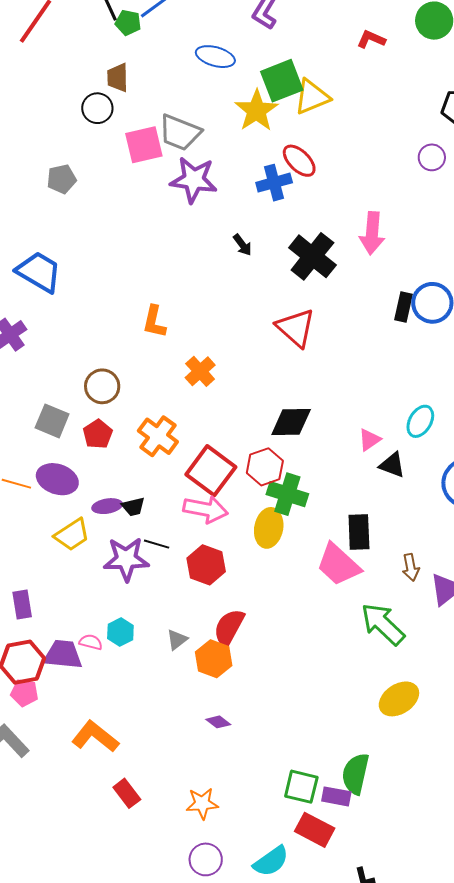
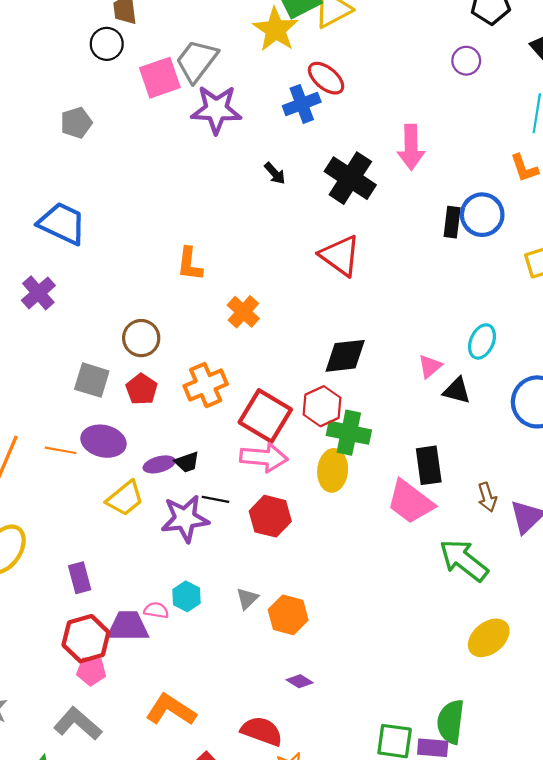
gray trapezoid: (180, 132) -> (197, 61), turned 111
orange cross: (158, 436) -> (206, 385), turned 36
red semicircle: (229, 628) -> (262, 731), moved, turned 87

